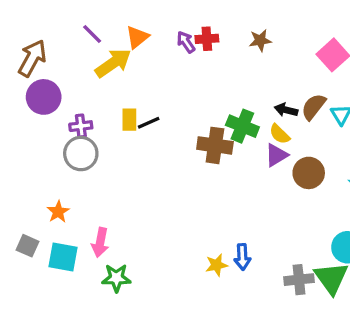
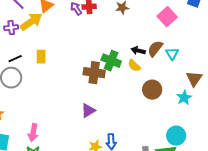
black line: (149, 123) -> (15, 59), moved
purple cross: (81, 126) -> (11, 28), moved
purple triangle: (276, 155) -> (88, 111), moved
pink arrow: (100, 242) -> (33, 133), moved

